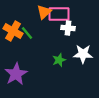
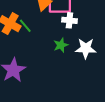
green star: (59, 60) -> (61, 45), moved

